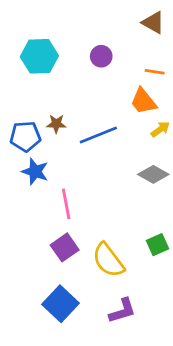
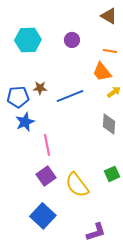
blue star: (35, 172) -> (25, 122), turned 30
gray diamond: (153, 174) -> (109, 124), turned 65
purple L-shape: (122, 311) -> (96, 232), moved

